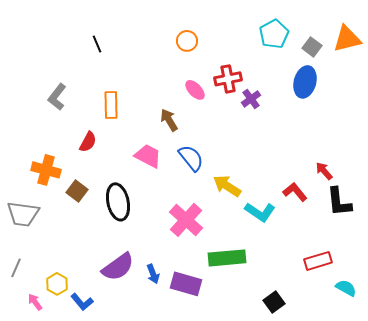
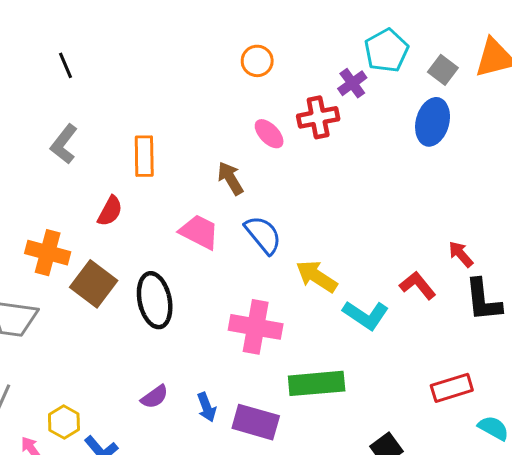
black line: (97, 44) -> (65, 65), moved
purple cross: (251, 99) -> (352, 83), moved
brown square: (77, 191) -> (94, 284), size x1.4
pink cross: (186, 220) -> (256, 327), turned -32
purple semicircle: (118, 267) -> (155, 397), size x0.6

